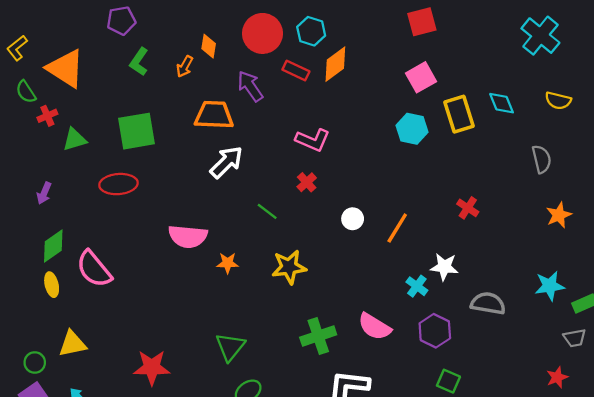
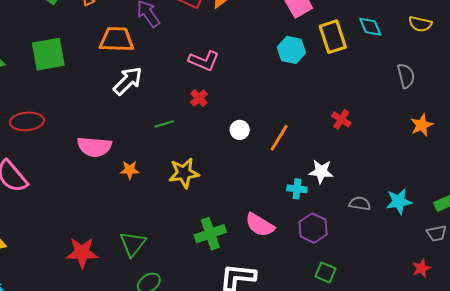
red ellipse: (118, 184) -> (27, 121), moved
green line: (267, 211) -> (164, 124), turned -54
cyan cross: (417, 286) -> (297, 189), turned -30
cyan star: (550, 286) -> (399, 201), moved
gray semicircle: (488, 303) -> (360, 203), size x0.7
red star: (152, 367) -> (82, 253), moved

